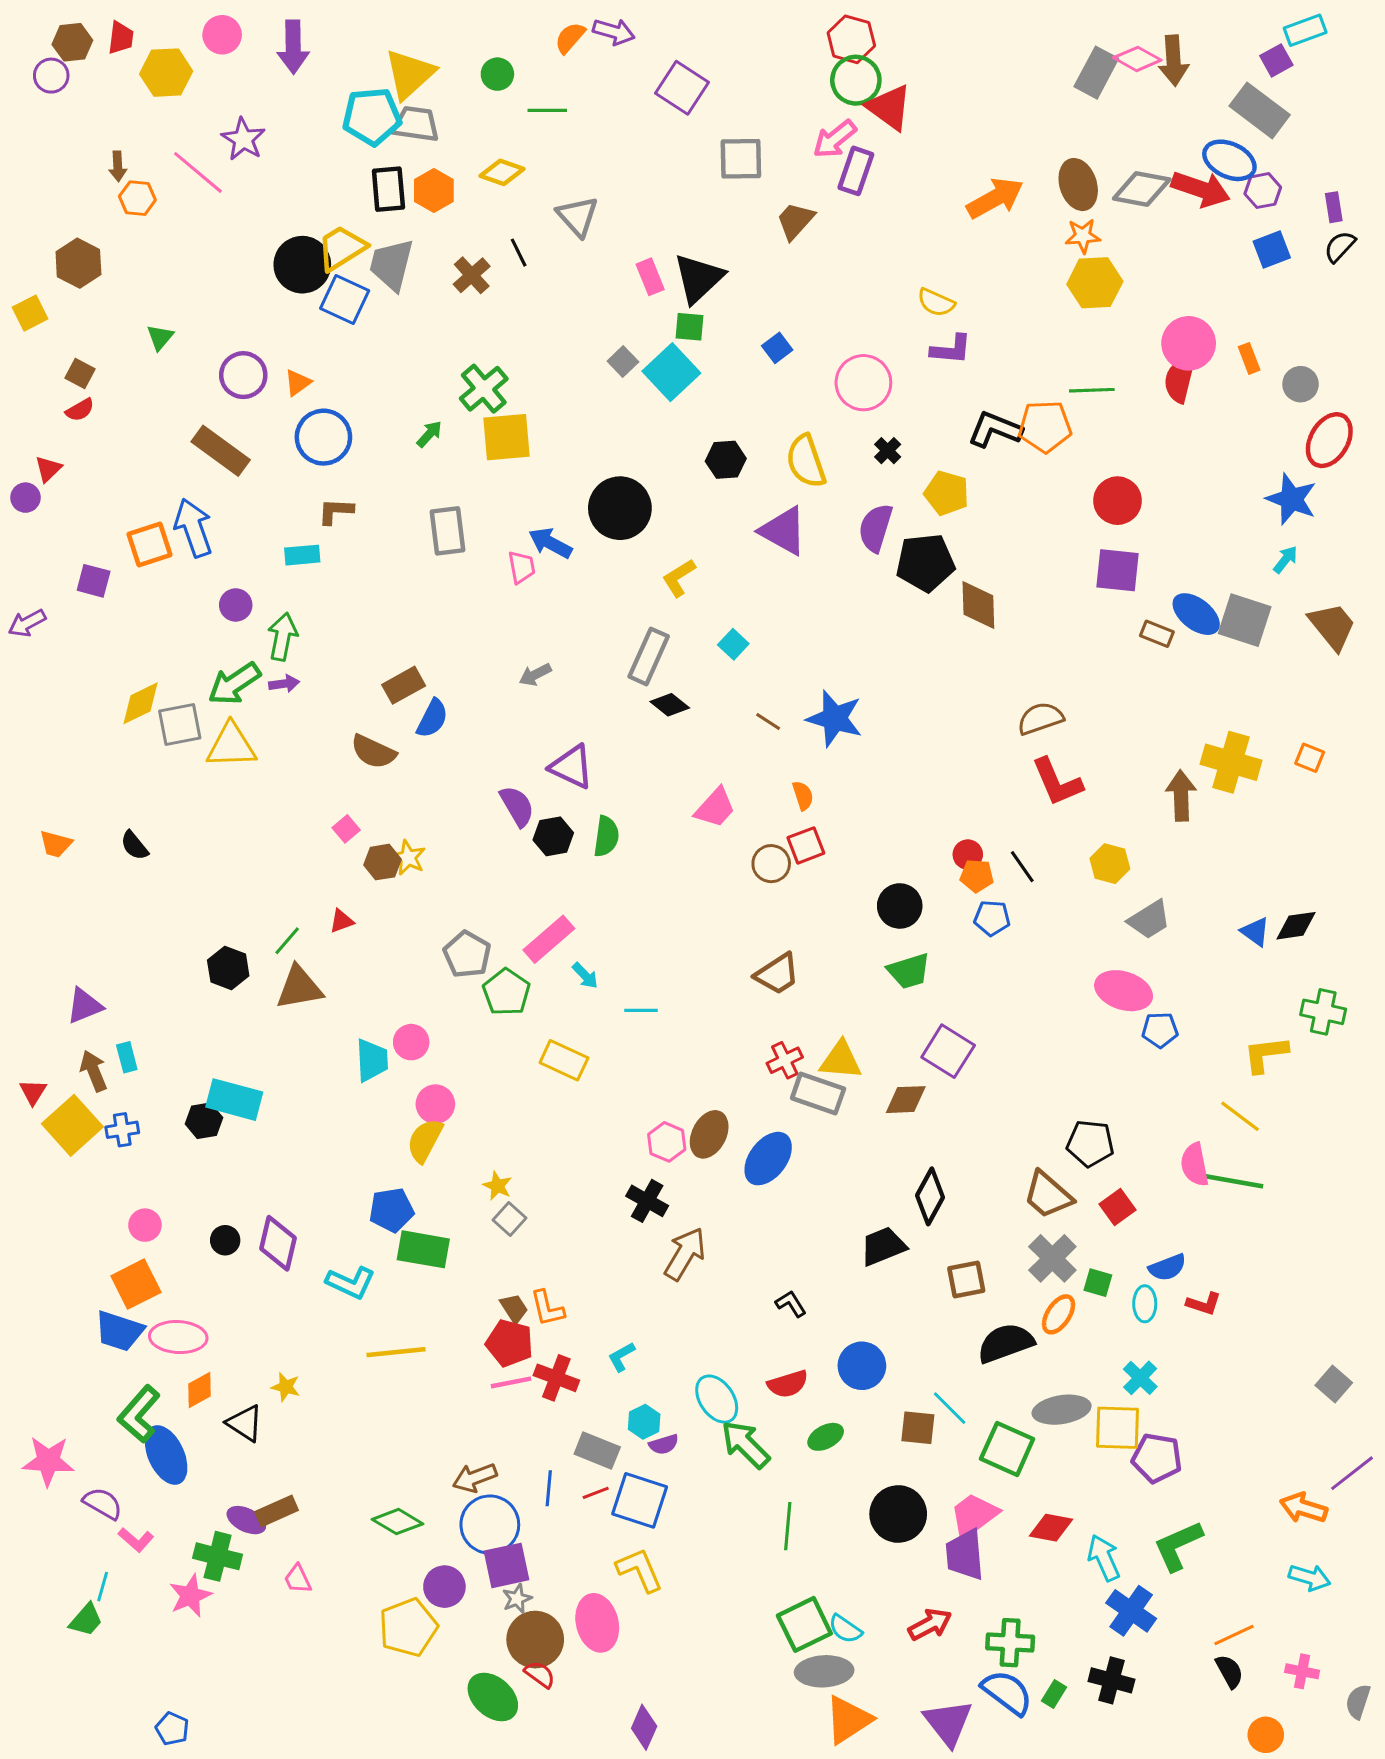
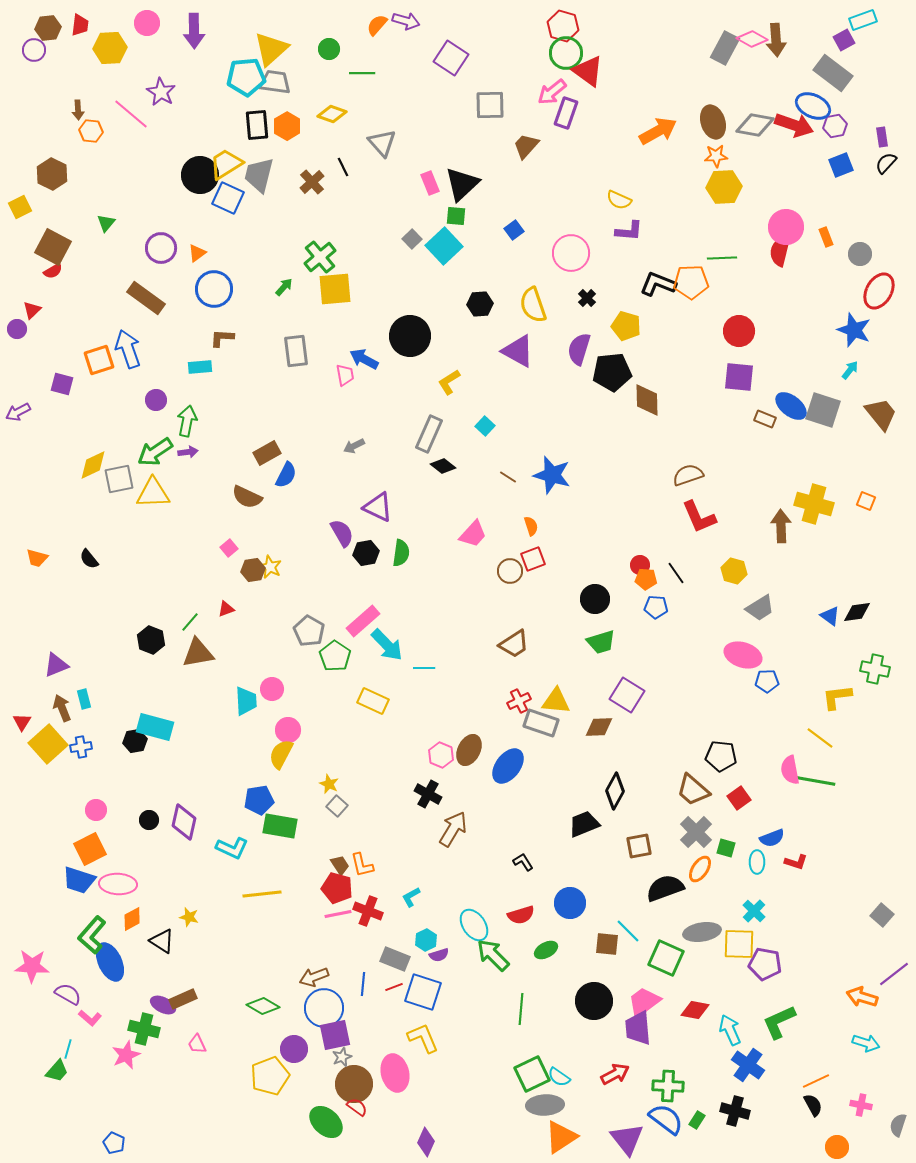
brown square: (80, 374) -> (53, 247), size x1.8
cyan arrow: (585, 976) -> (387, 645), size x1.8

